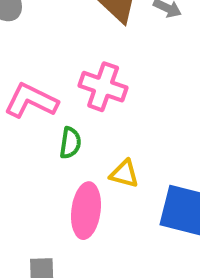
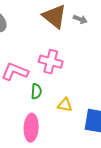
pink ellipse: (86, 211) -> (31, 128), moved

